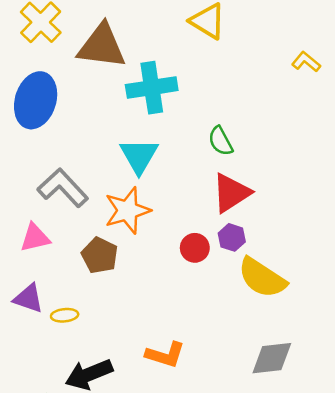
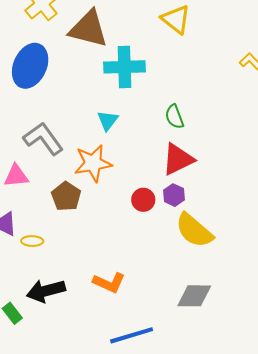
cyan triangle: (139, 156) -> (108, 120), size x0.7

